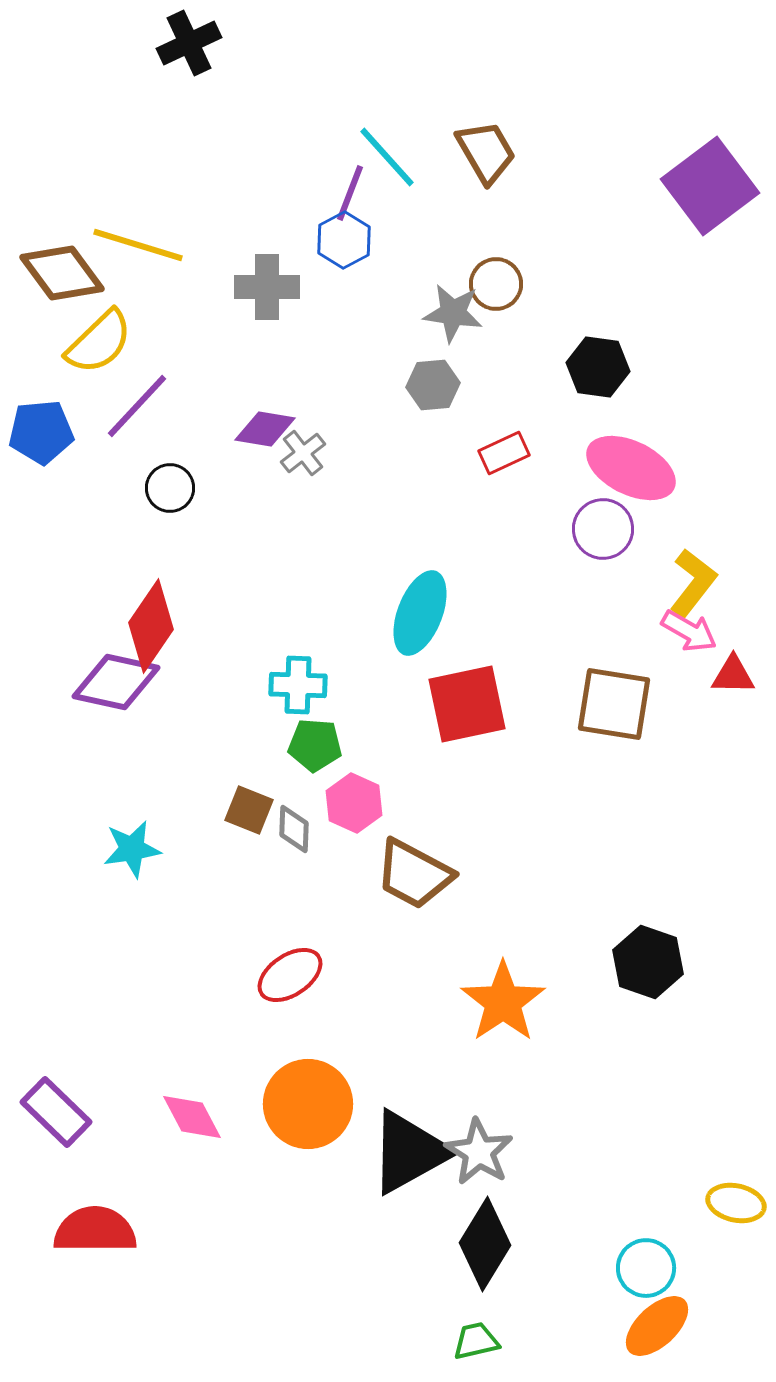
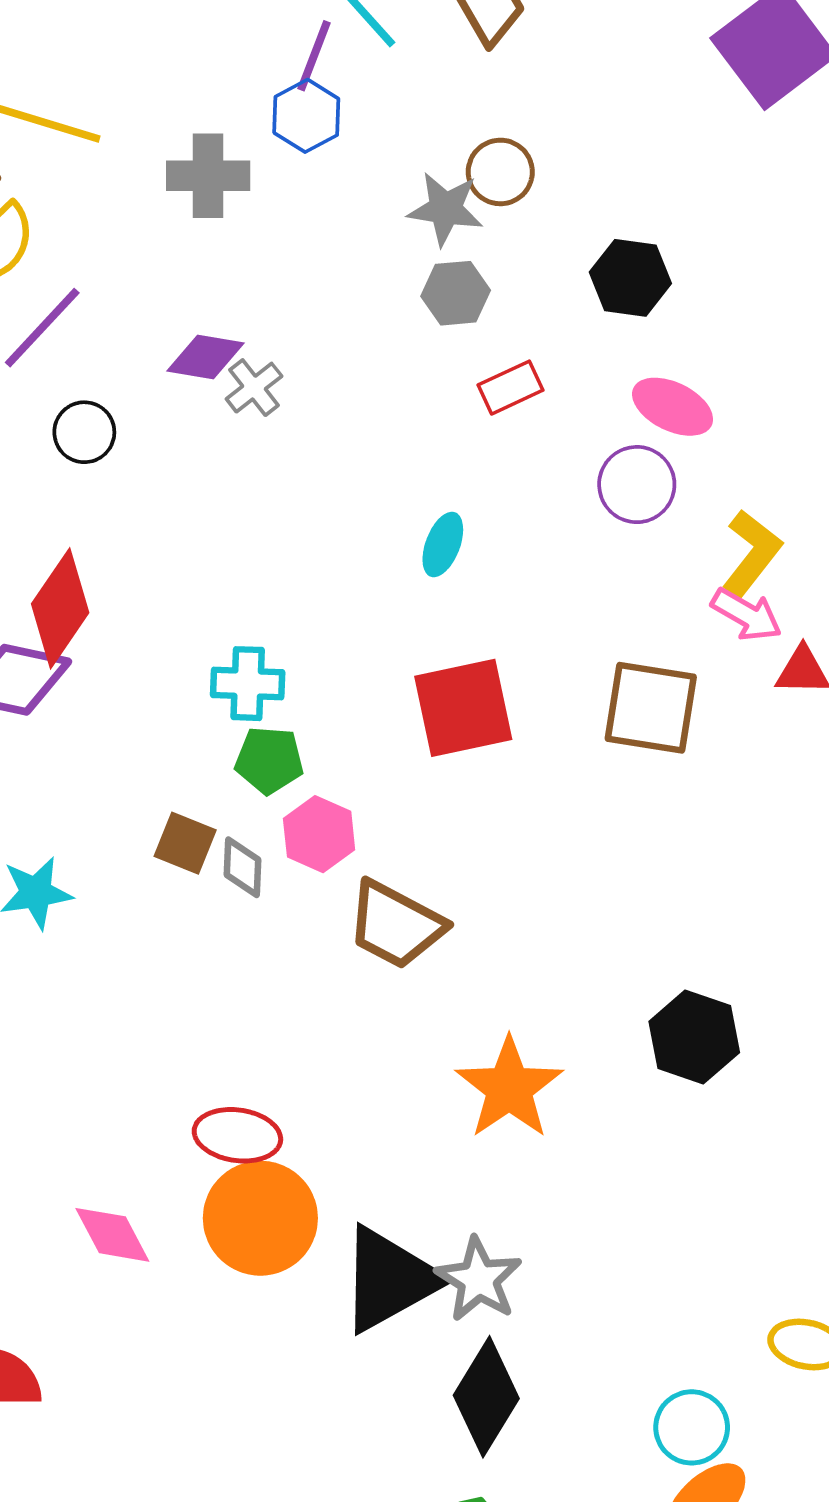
gray hexagon: (433, 385) -> (456, 293), moved
pink ellipse: (631, 468) -> (673, 407), size x0.7
cyan ellipse: (420, 613) -> (443, 544), moved, size x0.6
red ellipse: (290, 975) -> (237, 1135), moved, turned 42

